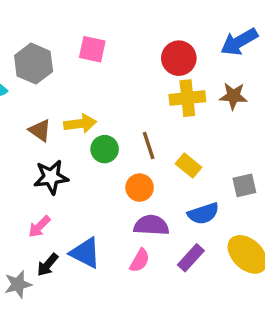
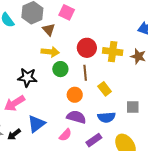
red circle: (179, 58) -> (87, 48), moved
brown triangle: (40, 130) -> (49, 30), moved
pink arrow: (39, 227) -> (14, 103), size x1.5
blue triangle: (85, 253) -> (36, 124), turned 42
black arrow: (48, 265) -> (14, 134), moved

